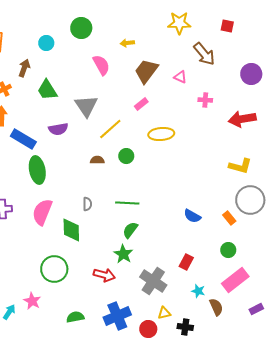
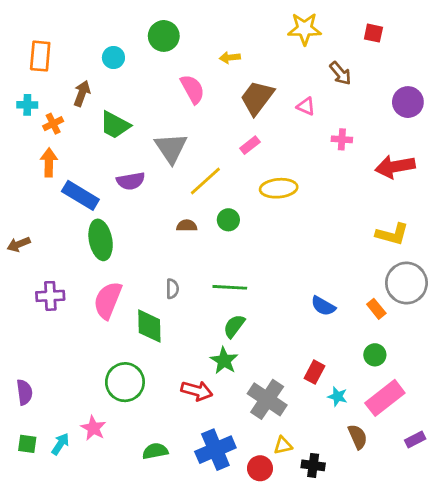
brown arrow: (204, 54) -> (340, 73), size x0.7
green trapezoid: (47, 90) -> (115, 125), turned -30
cyan star: (198, 291) -> (338, 396), moved

